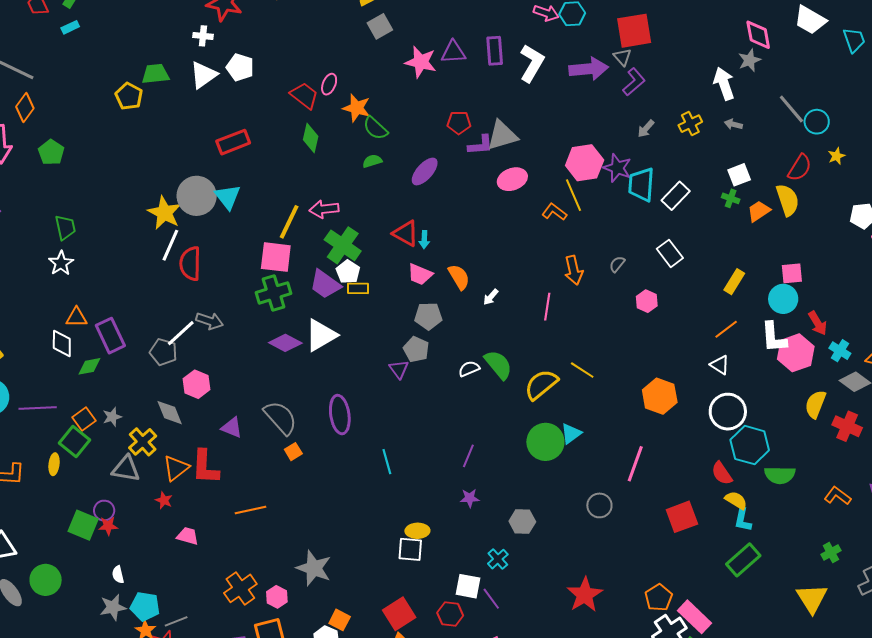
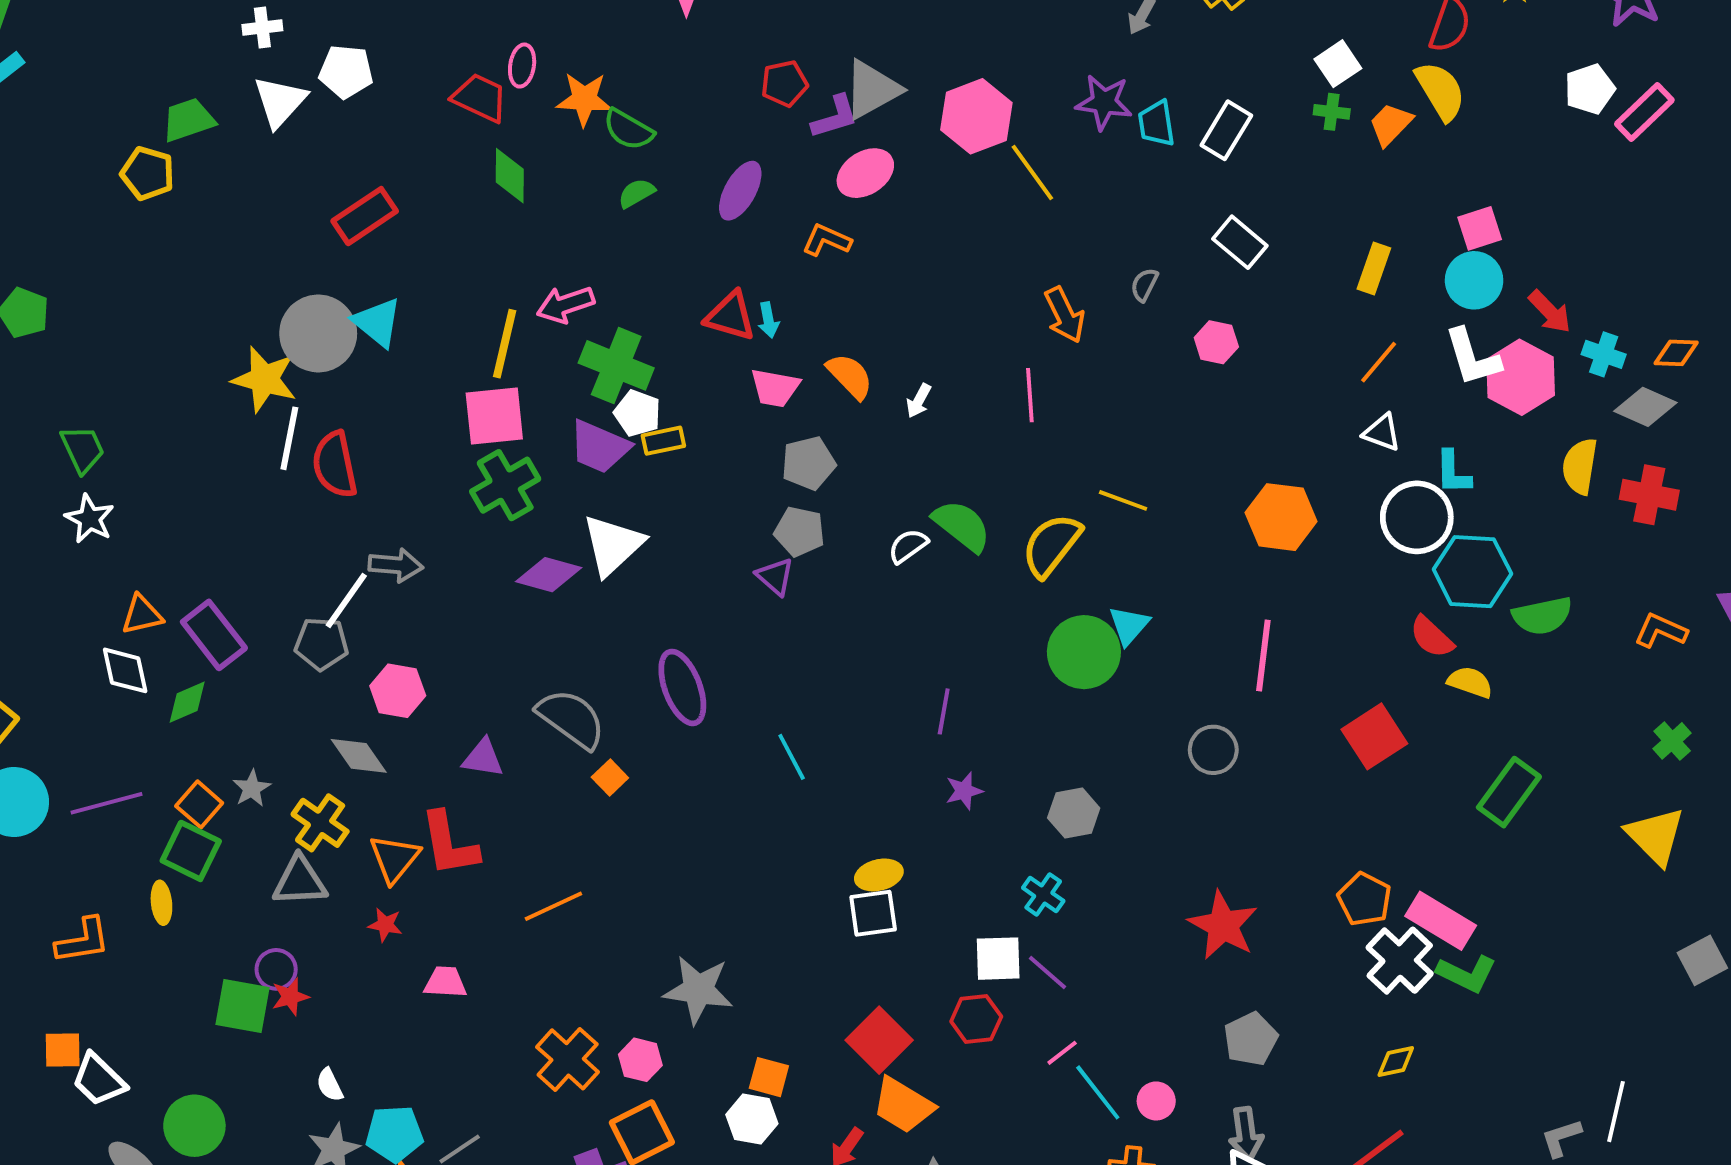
pink hexagon: (585, 163) -> (976, 116), moved
pink ellipse: (512, 179) -> (865, 173), moved
cyan trapezoid: (641, 184) -> (1156, 124), size x0.7
orange L-shape: (554, 212) -> (827, 240), moved
cyan L-shape: (743, 520) -> (1453, 472), moved

